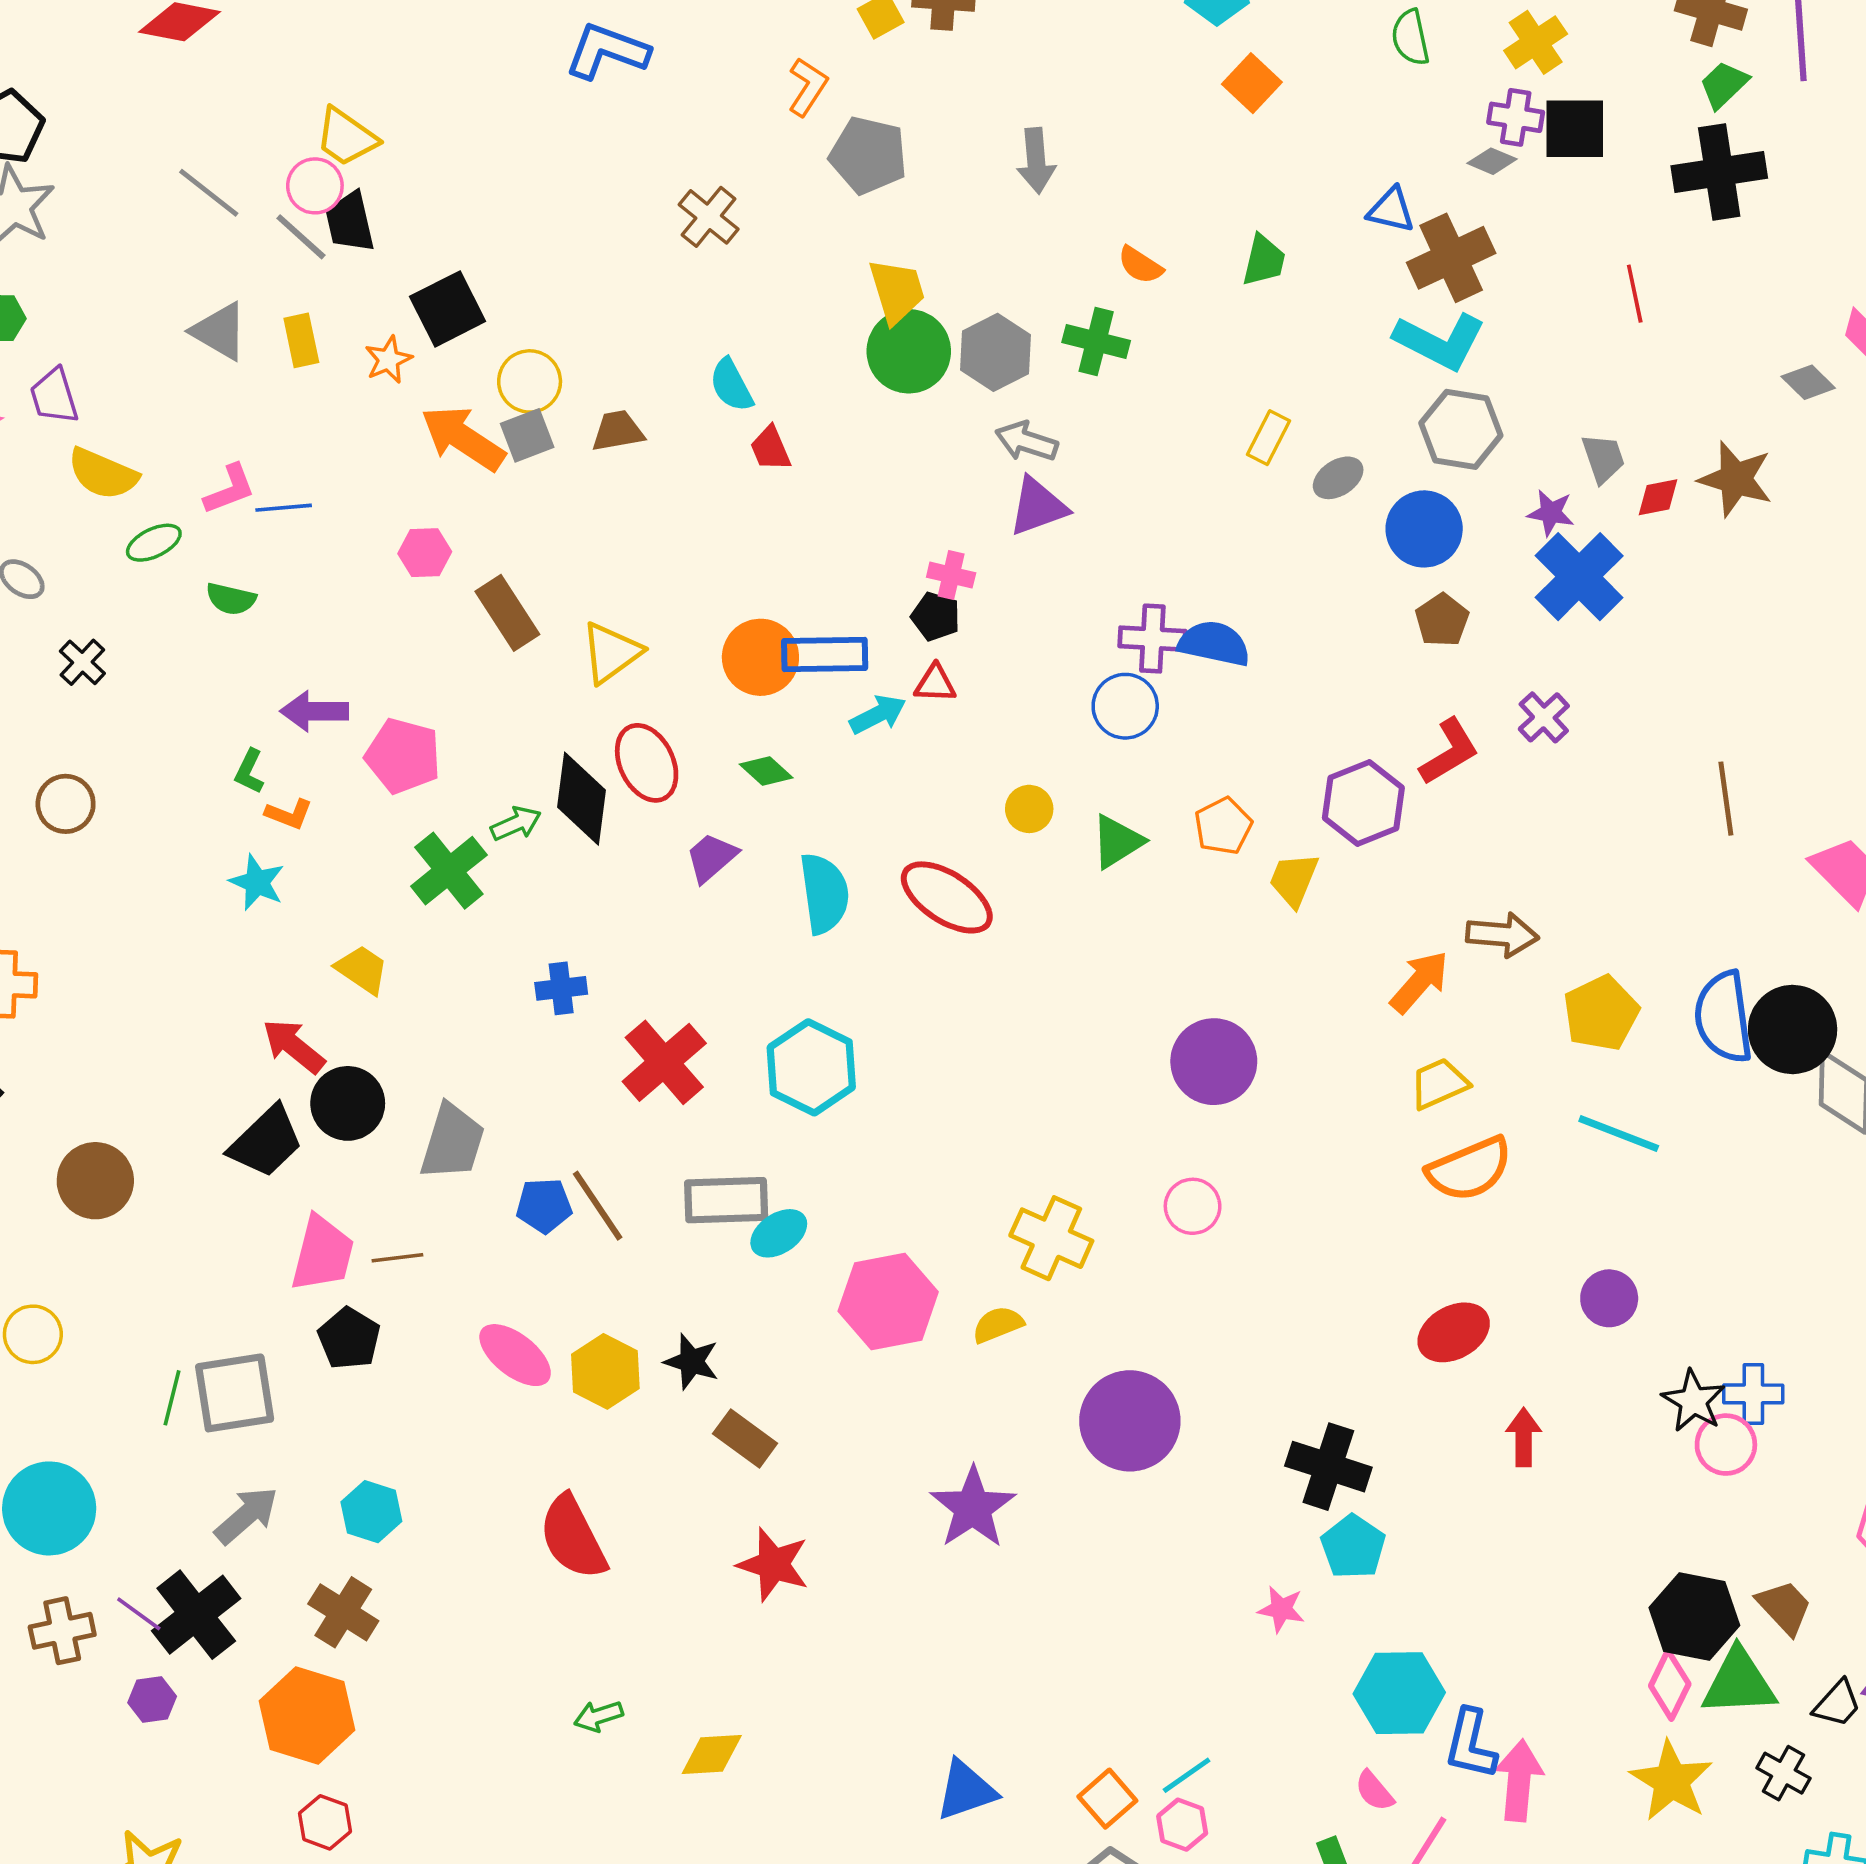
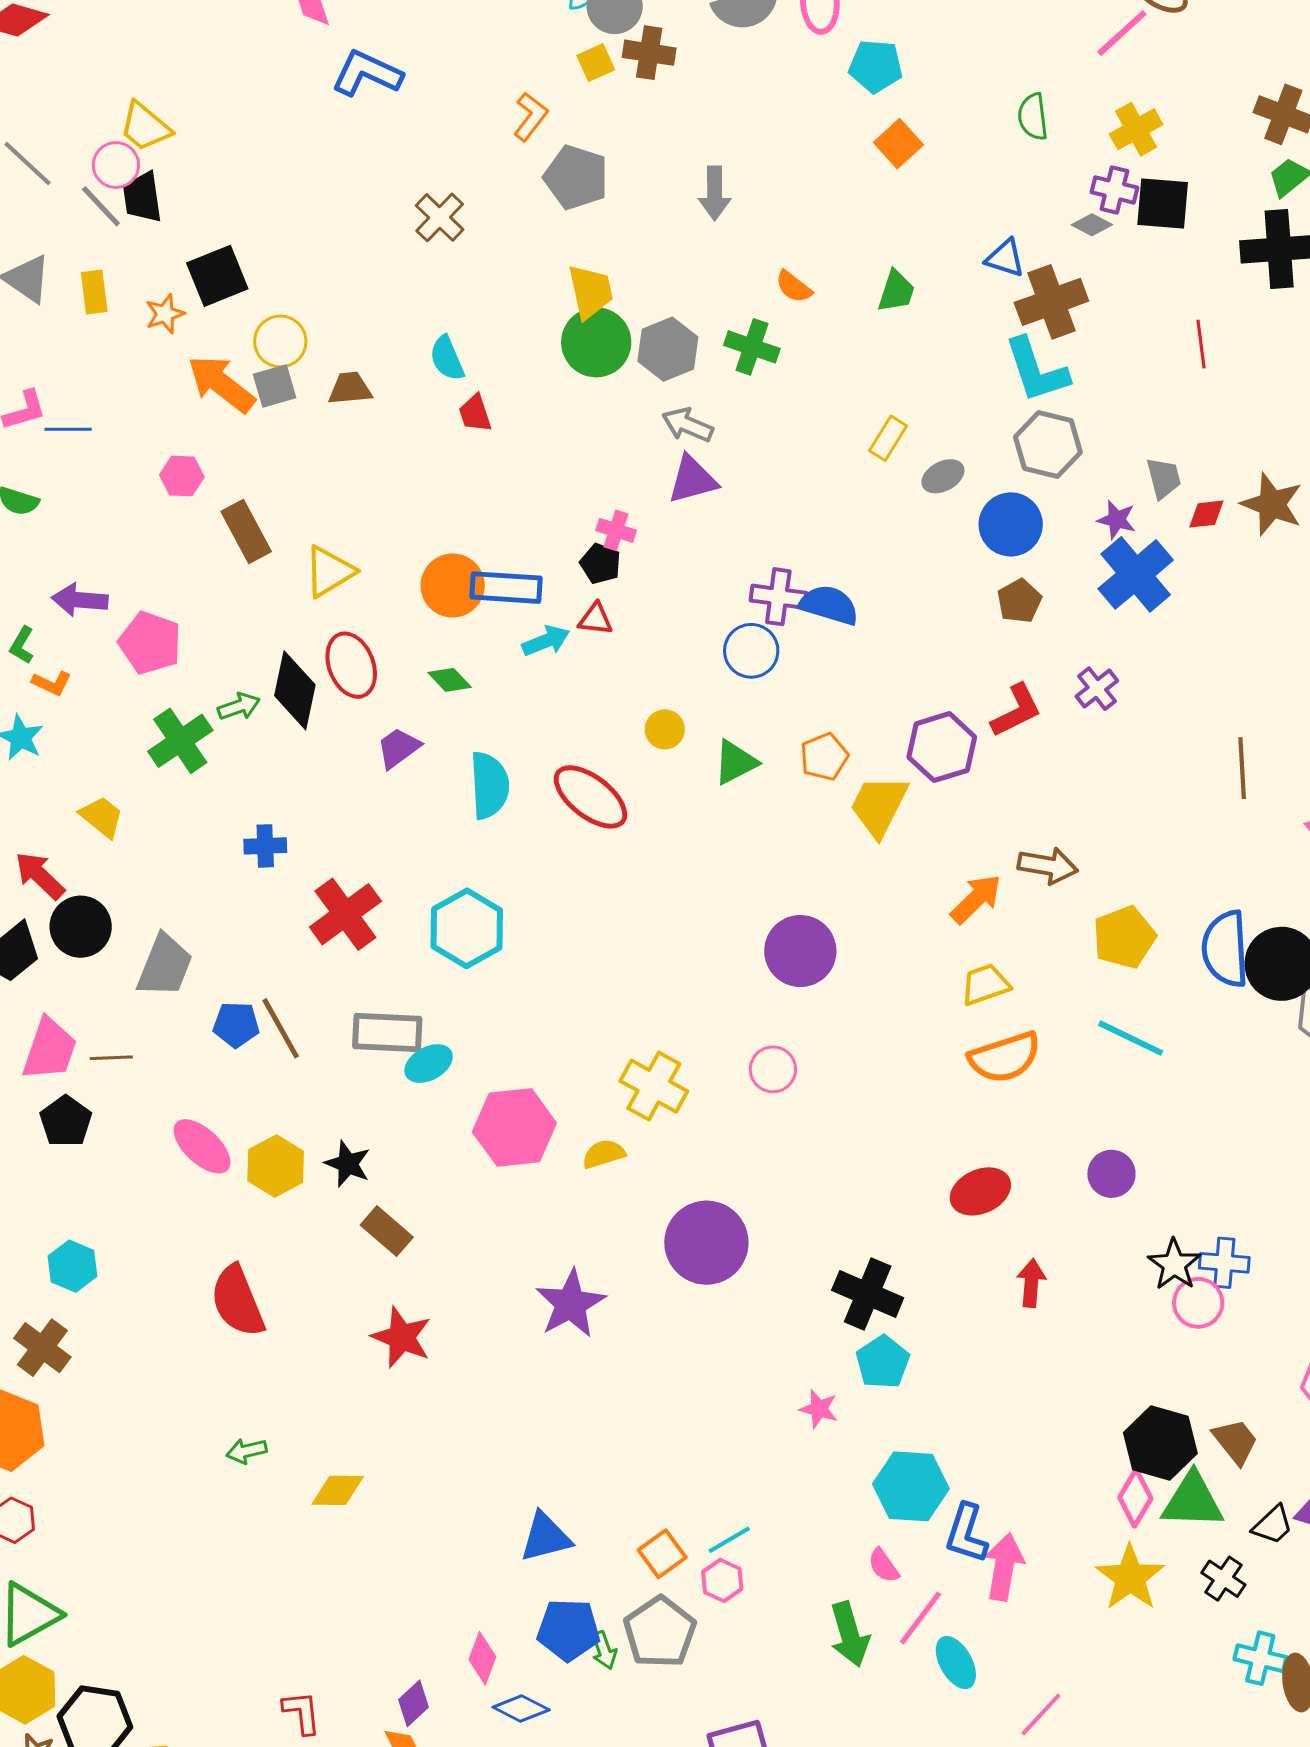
cyan L-shape: (1440, 341) -> (1036, 370), turned 40
yellow trapezoid: (1294, 880) -> (879, 806), size x1.4

